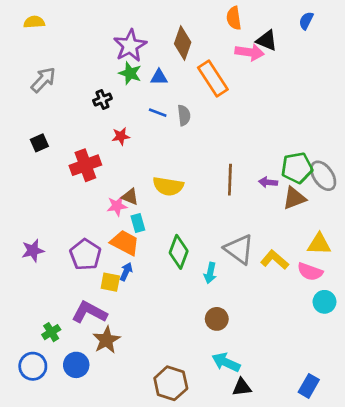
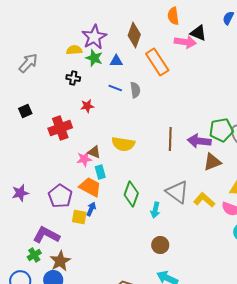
yellow semicircle: (34, 22) -> (74, 50), moved
black cross: (102, 100) -> (73, 78), turned 32
purple arrow: (268, 182) -> (199, 141), size x1.6
brown triangle: (294, 198) -> (212, 162), moved
purple L-shape: (89, 312) -> (46, 235), moved
brown star: (106, 340) -> (60, 261), moved

